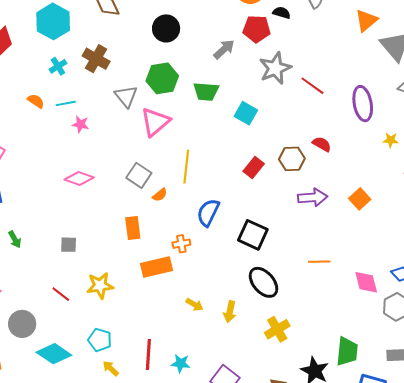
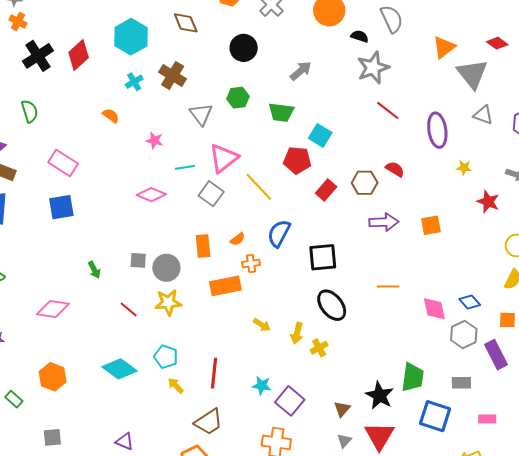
red pentagon: (257, 29) -> (297, 160), moved
gray star: (275, 68) -> (373, 68), moved
green hexagon: (162, 78) -> (238, 98), size x0.7
cyan line: (66, 103) -> (185, 167), moved
pink triangle: (155, 122) -> (224, 158), moved
yellow line: (186, 167) -> (259, 187), turned -52
orange semicircle: (160, 195) -> (238, 239), moved
orange square: (360, 199) -> (431, 225), turned 30
black square: (253, 235) -> (323, 257), turned -32
green arrow: (15, 239) -> (94, 270), moved
gray circle: (22, 324) -> (166, 268), moved
yellow cross: (277, 329) -> (319, 348), moved, size x0.7
cyan star: (181, 363) -> (262, 386), moved

